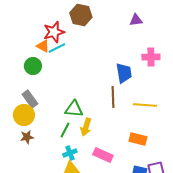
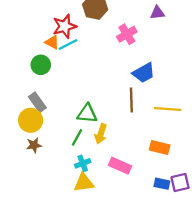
pink cross: (151, 57) -> (127, 34), moved, turned -30
blue trapezoid: (124, 73) -> (144, 73), turned 70

